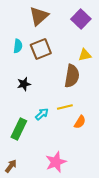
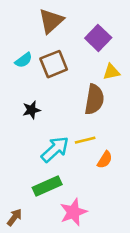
purple square: (81, 19) -> (98, 38), moved
cyan semicircle: (18, 46) -> (24, 60), turned 48
cyan arrow: (42, 114) -> (55, 149), size x1.6
green rectangle: (19, 129) -> (47, 186), moved, turned 40

